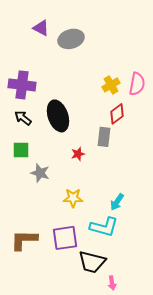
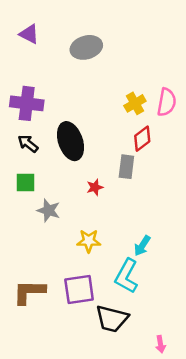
purple triangle: (41, 28) -> (29, 34), moved
cyan L-shape: (104, 227) -> (126, 276), turned 104
pink arrow: (112, 283) -> (161, 344), moved

